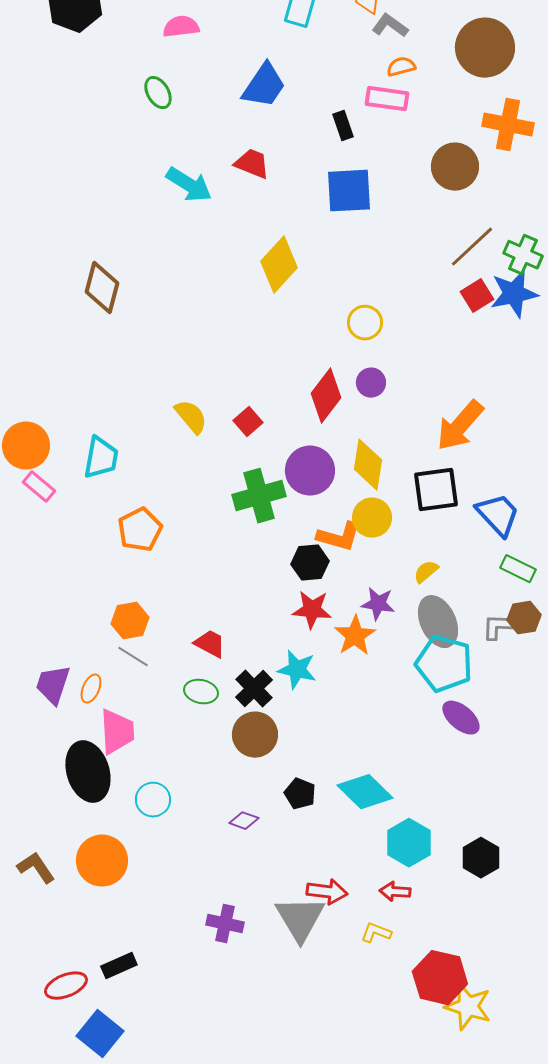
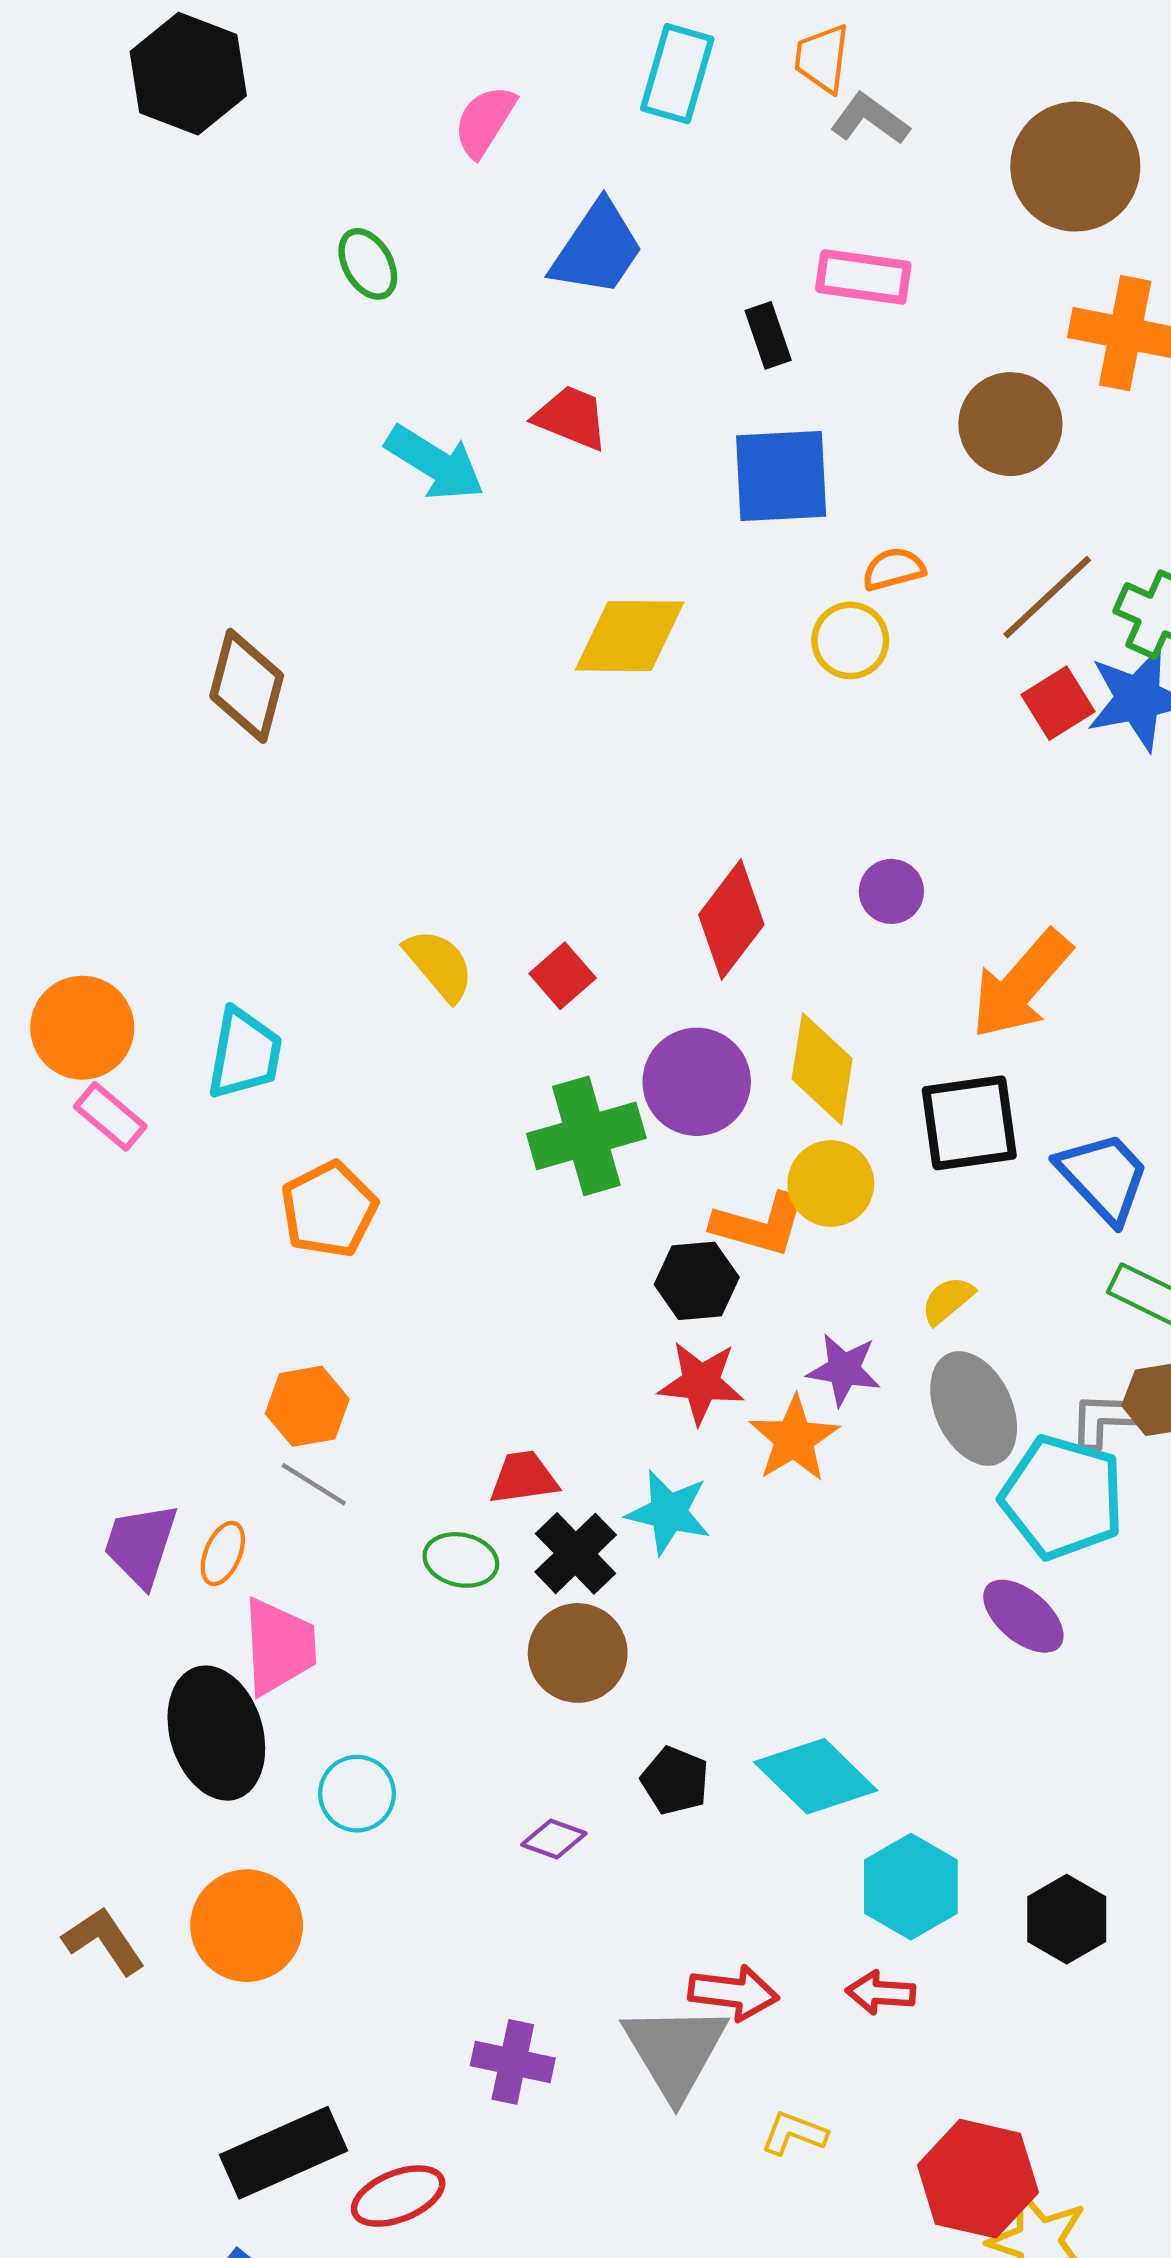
pink semicircle: (181, 27) -> (485, 121), moved, turned -51
orange semicircle: (401, 67) -> (894, 569), moved
yellow diamond: (279, 265) -> (630, 636), turned 48
yellow circle: (365, 323) -> (850, 640), moved
purple circle: (371, 383) -> (891, 891), moved
red trapezoid: (210, 644) -> (524, 1478), moved, turned -36
cyan pentagon: (444, 664) -> (1062, 1497), moved
yellow L-shape: (376, 933) -> (794, 2133), moved
black rectangle: (119, 966) -> (283, 2153), size x1.6
red ellipse: (66, 986) -> (398, 2196), moved

